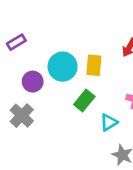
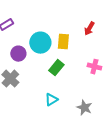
cyan triangle: (109, 122) -> (51, 100), moved

